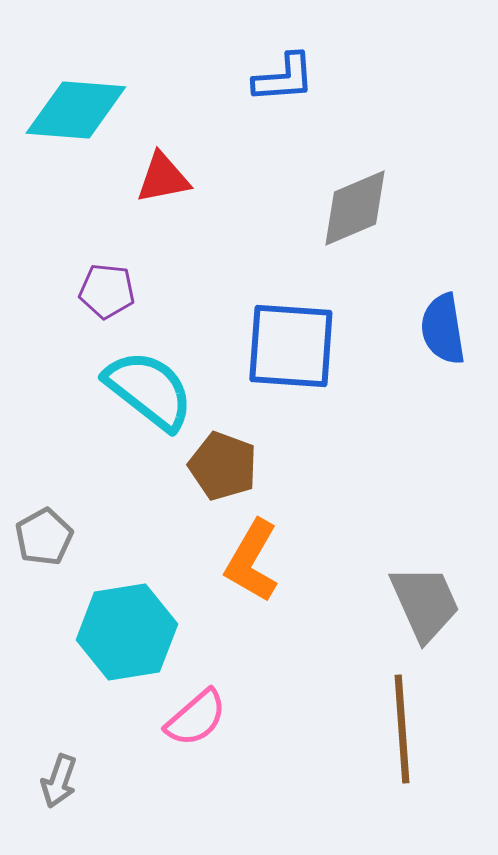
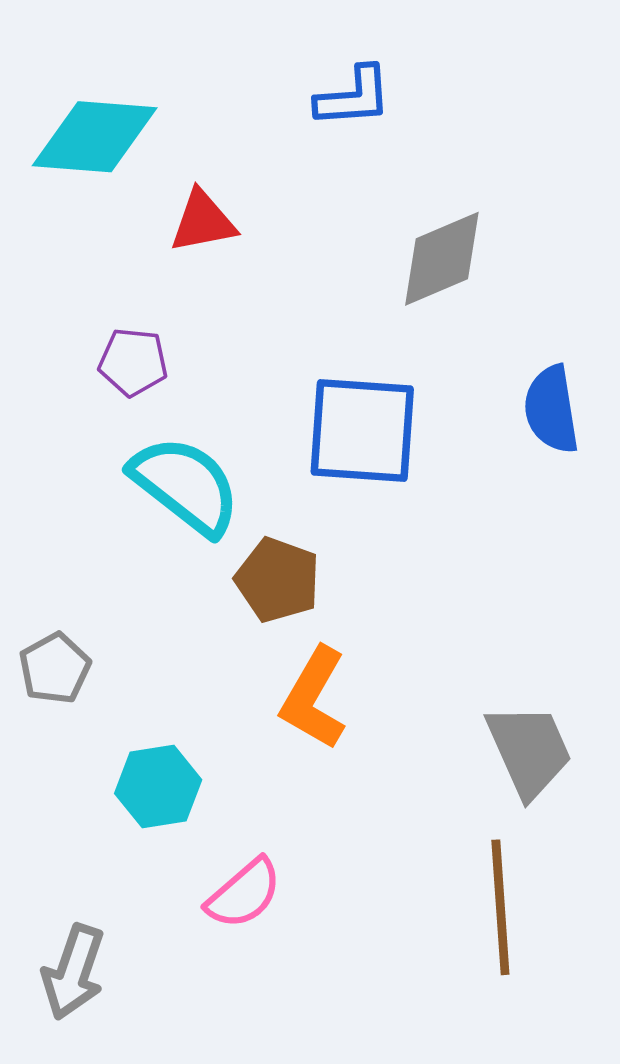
cyan hexagon: (127, 632) -> (158, 787), size x0.7
gray arrow: (59, 781) -> (73, 972), size x1.4

